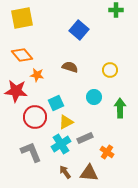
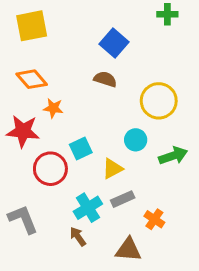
brown semicircle: (70, 67) -> (105, 79), moved
yellow circle: (110, 70) -> (159, 101), size x1.6
green arrow: (120, 108) -> (173, 156), turned 72
yellow triangle: (66, 122) -> (112, 169), moved
gray L-shape: (31, 152) -> (23, 219), moved
brown arrow: (65, 172) -> (78, 237), moved

